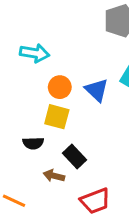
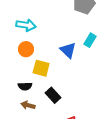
orange circle: (60, 87) -> (26, 49), moved
brown arrow: (54, 176) -> (28, 105), moved

